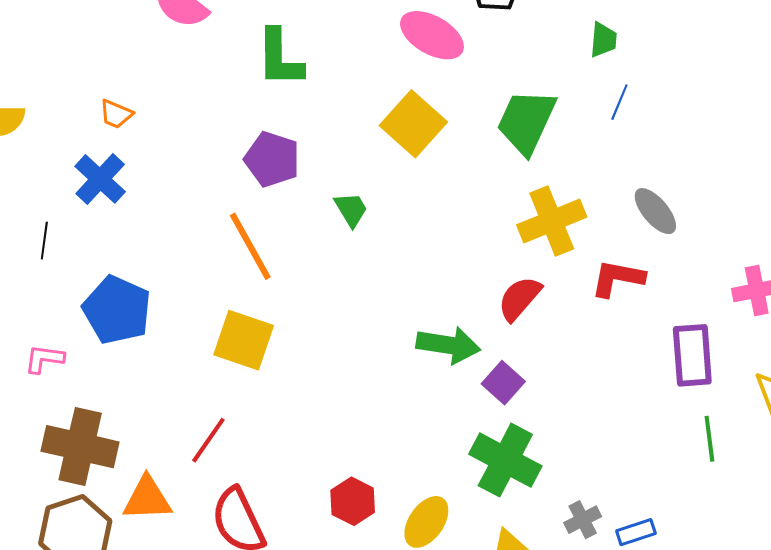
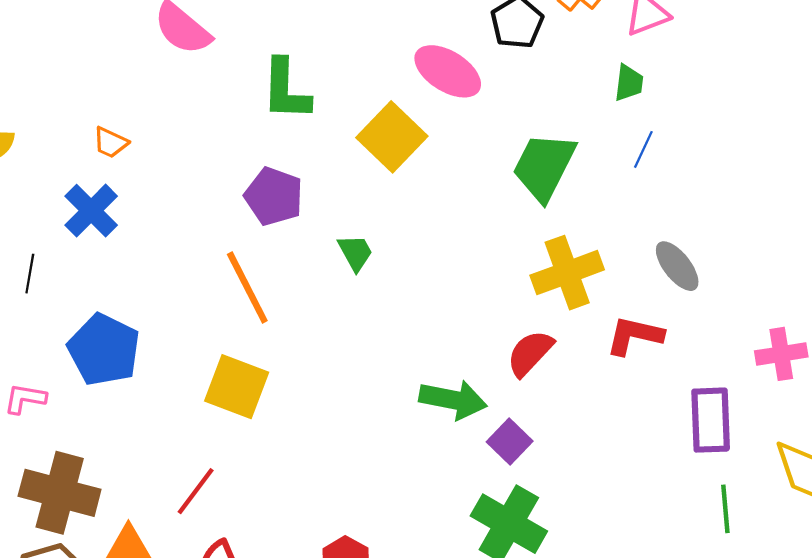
yellow square: (413, 124) -> (392, 137), moved

